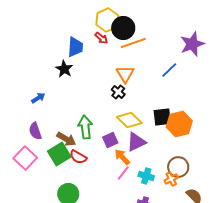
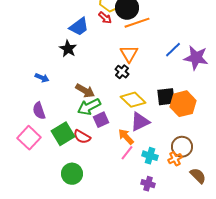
purple star: (192, 44) -> (196, 58), moved, turned 30
blue trapezoid: (75, 47) -> (79, 27), turned 50
blue arrow: (38, 98) -> (42, 78), turned 56
green arrow: (85, 127) -> (89, 107), turned -110
brown arrow: (66, 139) -> (85, 91), moved
purple square: (110, 140) -> (101, 120), moved

